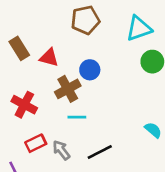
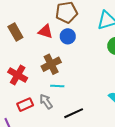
red triangle: (49, 58) -> (45, 31), moved
blue circle: (90, 70) -> (68, 36), moved
gray arrow: (61, 150) -> (46, 102), moved

